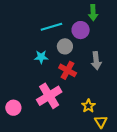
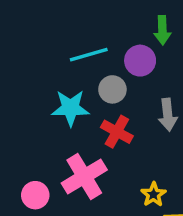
cyan star: (41, 57) -> (70, 108), size x1.5
pink circle: (13, 108) -> (35, 195), moved

